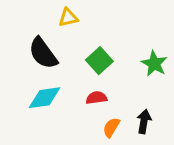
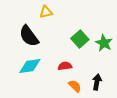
green square: (99, 61) -> (80, 39), moved
orange semicircle: (111, 127) -> (75, 86), turned 104

